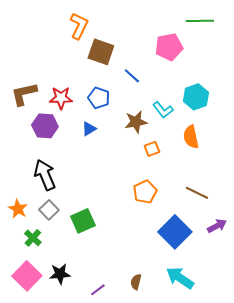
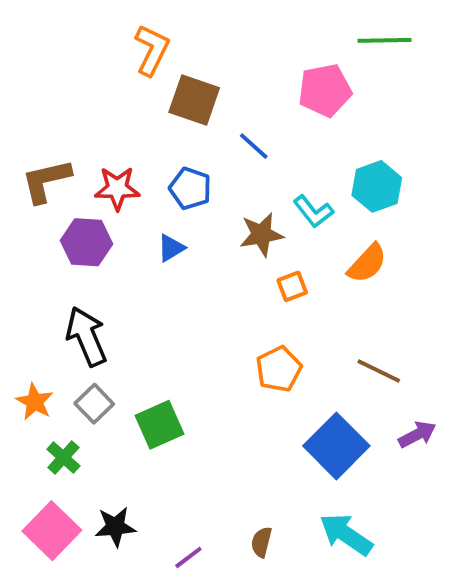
orange semicircle: (191, 137) -> (367, 263), turned -125

